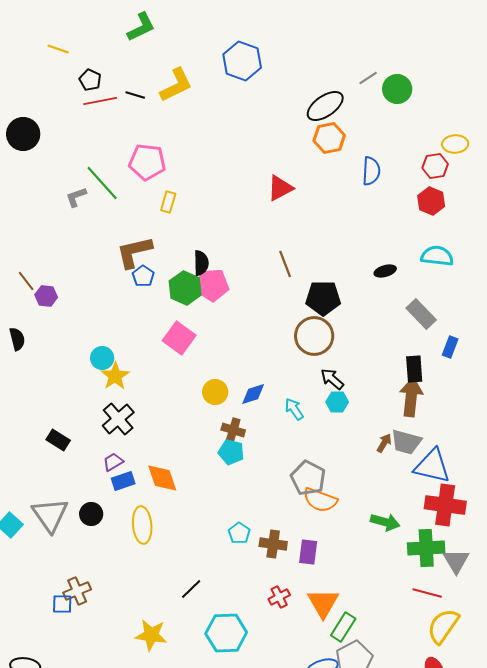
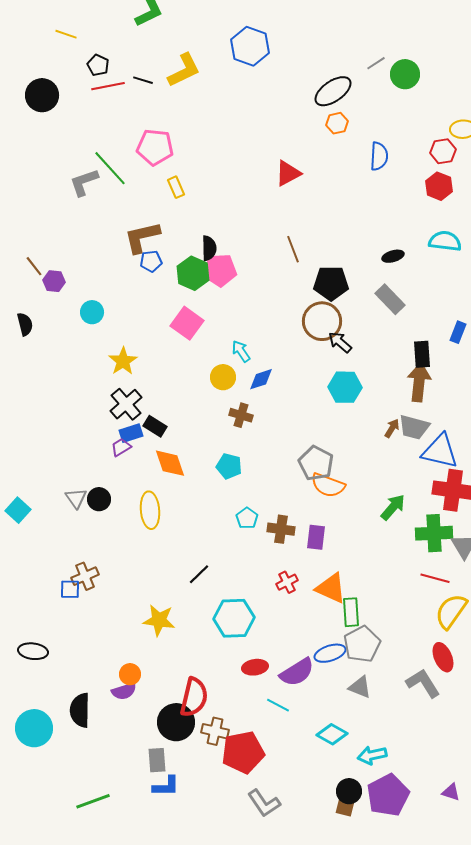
black circle: (23, 134) -> (42, 95), moved
orange hexagon: (329, 138) -> (337, 123), size x0.7
gray L-shape: (76, 197) -> (84, 182), size x1.4
yellow rectangle: (168, 202) -> (176, 187), turned -40
blue pentagon: (143, 276) -> (151, 261), turned 30
gray rectangle: (421, 314) -> (390, 299), moved
cyan circle: (102, 358) -> (92, 312), moved
black arrow: (332, 379) -> (340, 342), moved
cyan hexagon: (337, 402) -> (345, 387), size x1.5
cyan arrow: (294, 409) -> (241, 351), moved
black rectangle: (58, 440) -> (155, 426), moved
cyan pentagon: (231, 452) -> (229, 466), moved
blue rectangle: (123, 481) -> (131, 433), moved
gray triangle: (50, 515) -> (76, 498), moved, size x0.6
green arrow: (385, 522) -> (393, 507), turned -64
orange triangle: (323, 603) -> (331, 588), turned -36
green rectangle: (343, 627) -> (351, 612), turned -36

